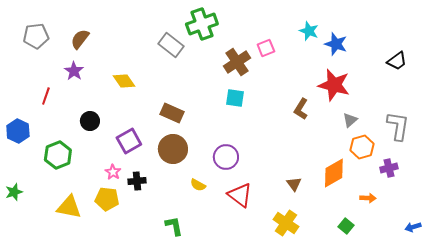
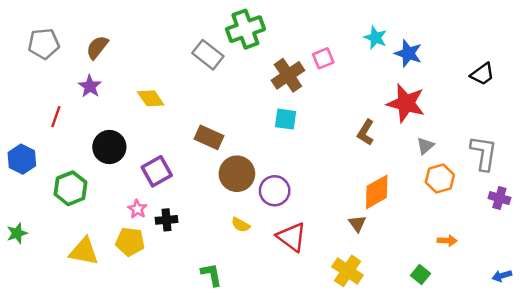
black circle: (90, 121) -> (109, 147), size x1.4
brown circle: (173, 149) -> (237, 174), moved
purple cross: (389, 168) -> (499, 198), moved, turned 30
orange diamond: (334, 173) -> (377, 192), moved

